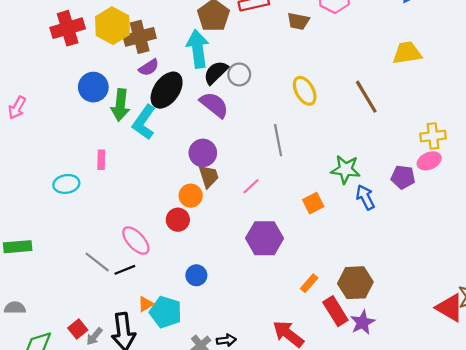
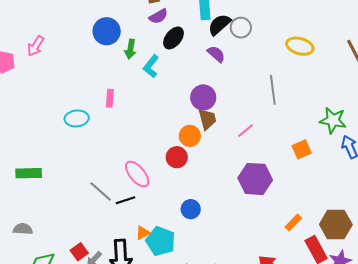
black ellipse: (167, 90) -> (173, 38), size x0.7
yellow ellipse: (305, 91) -> (300, 46), turned -48
green arrow: (120, 105) -> (130, 49), size x0.7
purple semicircle: (214, 105) -> (216, 54), size x0.7
cyan L-shape: (144, 122) -> (151, 66), size x0.7

